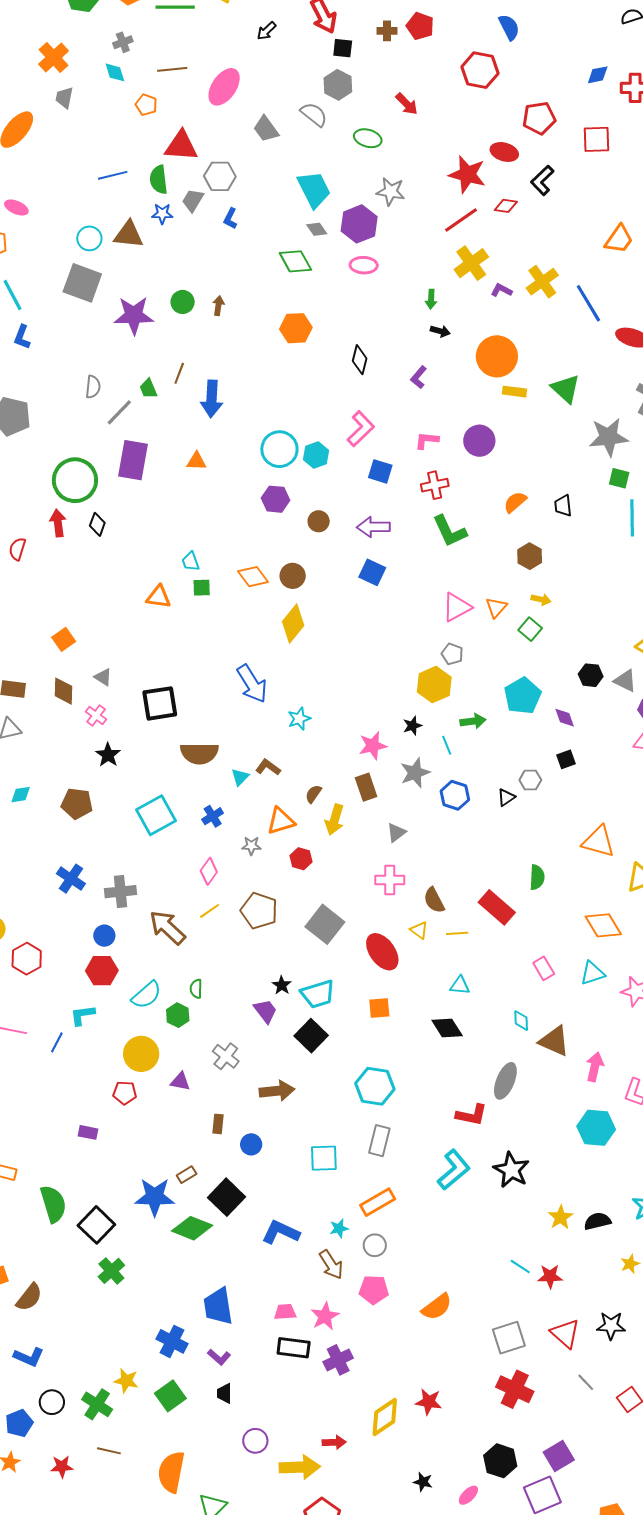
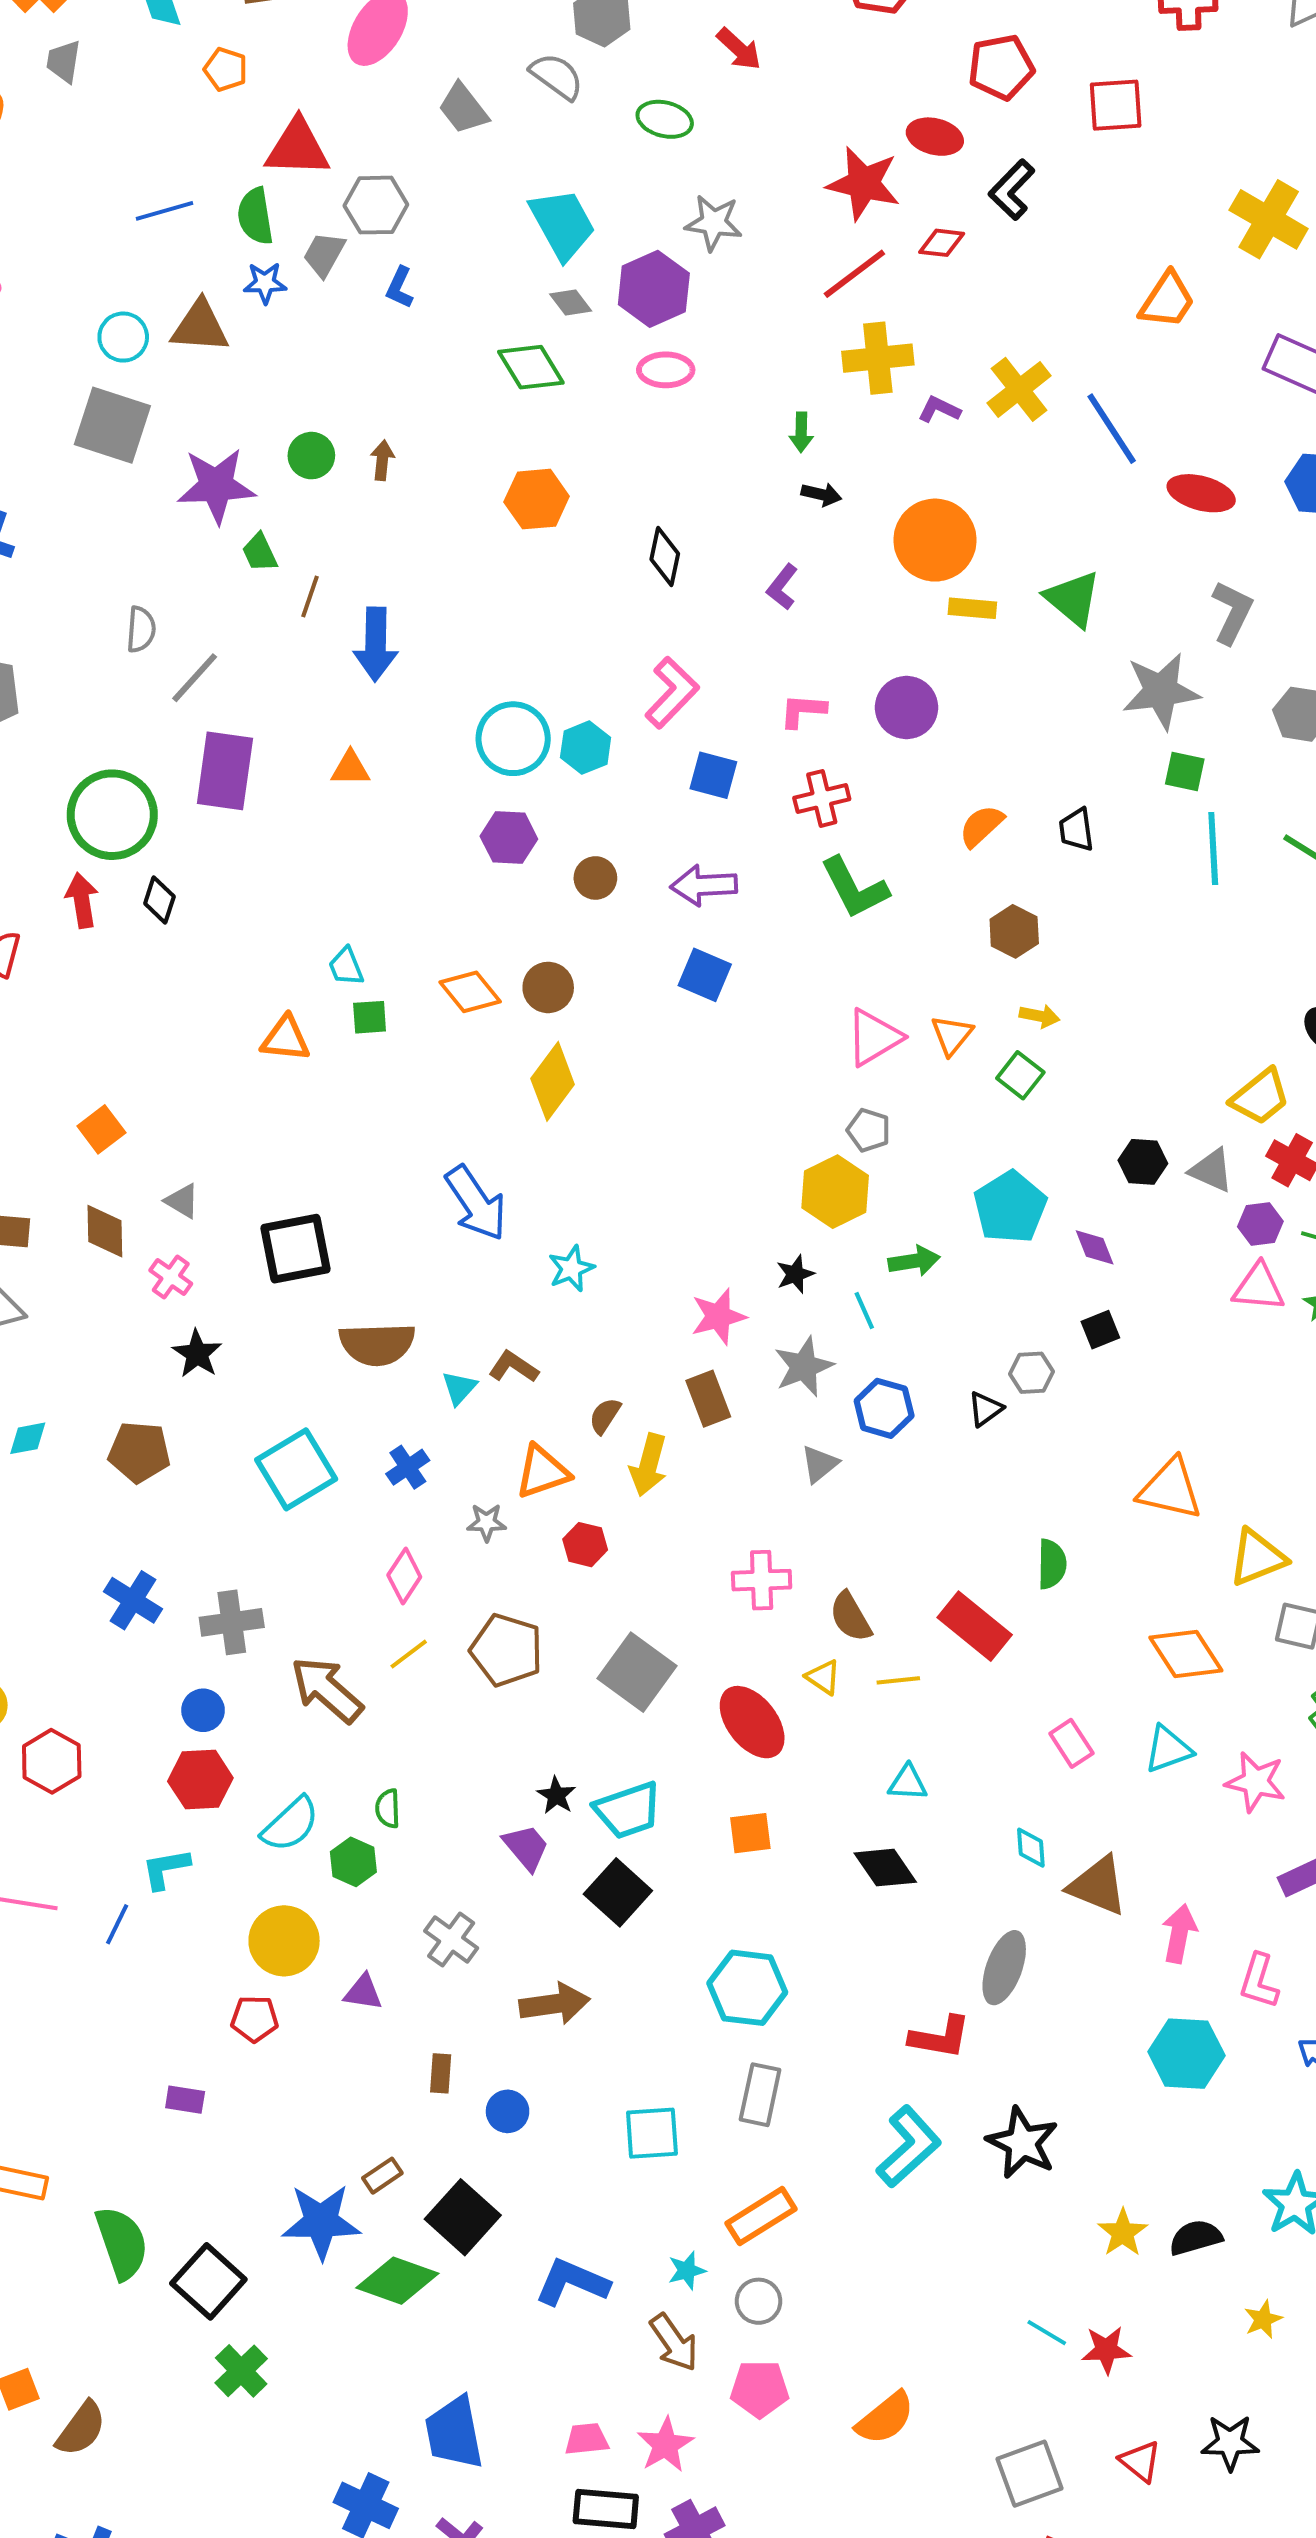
yellow cross: (471, 263) -> (878, 358), turned 32
green trapezoid: (148, 389) -> (260, 553), moved
gray triangle: (396, 832) -> (820, 1464), moved
red triangle: (565, 1333) -> (1140, 2461), size x0.7

